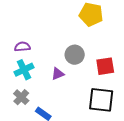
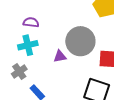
gray circle: (75, 55) -> (80, 41), size x1.5

